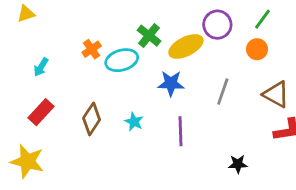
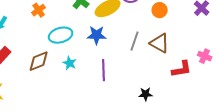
cyan ellipse: (122, 60) -> (61, 35), moved
brown triangle: (276, 94) -> (160, 43), moved
brown diamond: (92, 119) -> (39, 61), turned 35

